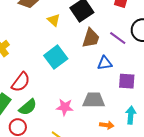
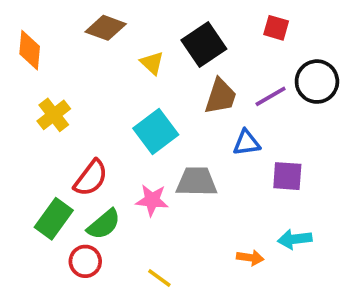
purple line: (118, 38) -> (271, 96), turned -66
gray trapezoid: (94, 100) -> (196, 182), moved
pink star: (65, 107) -> (152, 200), moved
cyan arrow: (131, 115) -> (295, 239), turned -102

